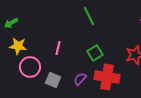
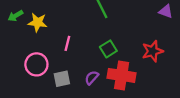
yellow star: (18, 46) -> (38, 22), moved
gray square: (53, 80) -> (62, 79), turned -35

